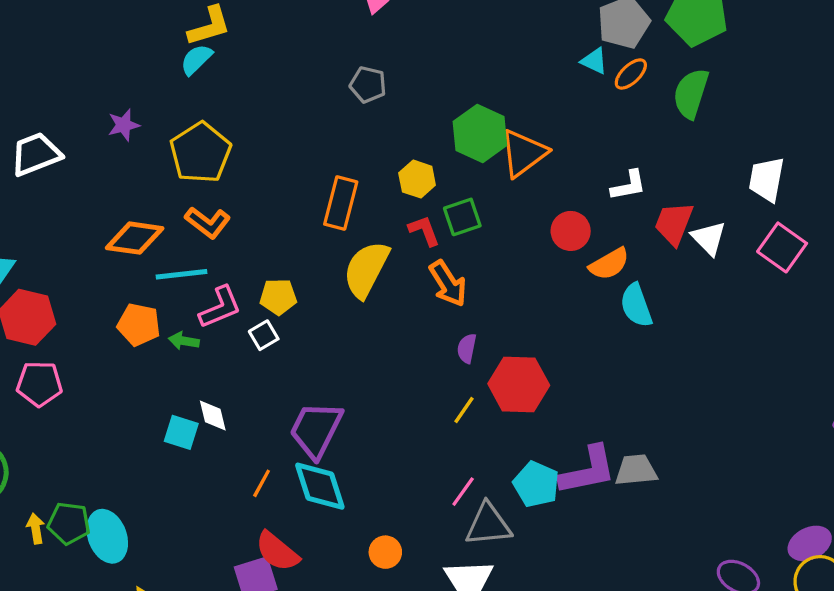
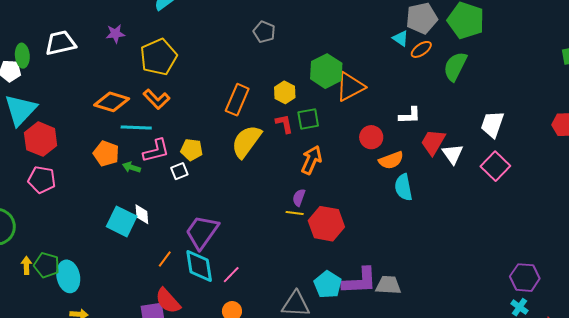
orange arrow: (448, 284) -> (311, 160), moved, turned -132
yellow line: (464, 410) -> (295, 213), moved, turned 54
cyan square: (181, 432) -> (122, 221), size x1.4
pink line: (463, 492) -> (231, 275), moved

